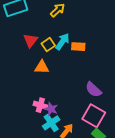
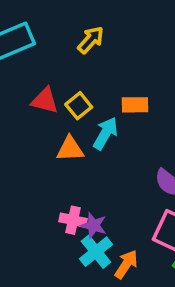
red triangle: (30, 40) -> (45, 101), turned -49
cyan arrow: (62, 42) -> (105, 133), moved

